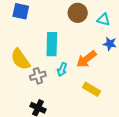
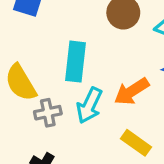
cyan arrow: (62, 69) -> (89, 105), size x1.5

